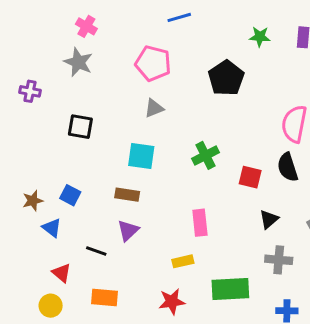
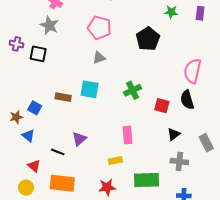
black square: (80, 127) -> (38, 54), moved
blue square: (70, 195) -> (35, 108), moved
brown rectangle: (127, 195) -> (63, 97), moved
orange rectangle: (105, 297) -> (62, 183), size x1.4

